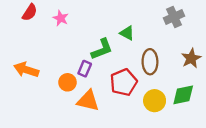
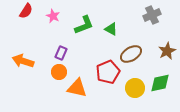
green L-shape: (102, 49) -> (84, 25), moved
brown ellipse: (150, 62) -> (131, 54), turned 60
purple rectangle: (85, 69) -> (61, 53), moved

